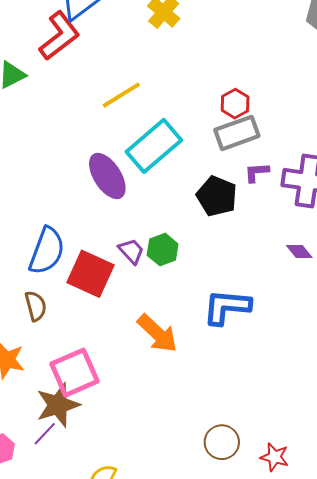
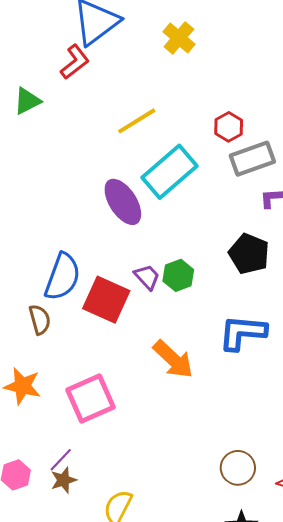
red L-shape: (59, 36) -> (75, 62), size x0.7
red hexagon: (235, 104) -> (229, 127), moved
black pentagon: (217, 196) -> (249, 254), moved
brown semicircle: (36, 306) -> (40, 320), moved
brown star: (58, 405) -> (64, 480), moved, size x0.6

